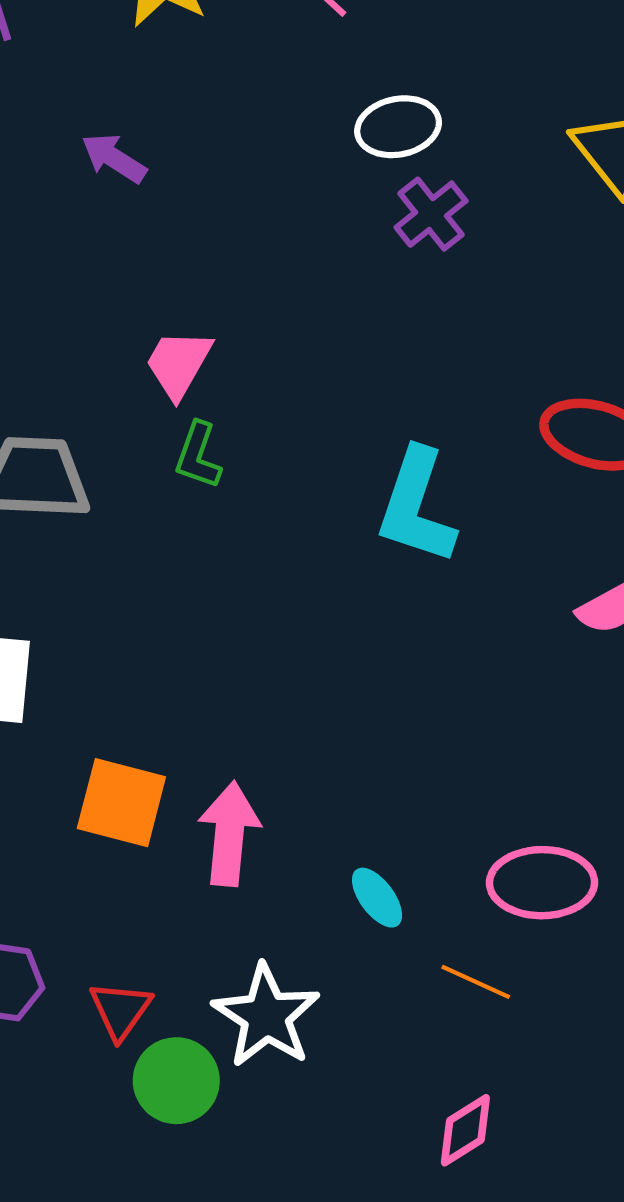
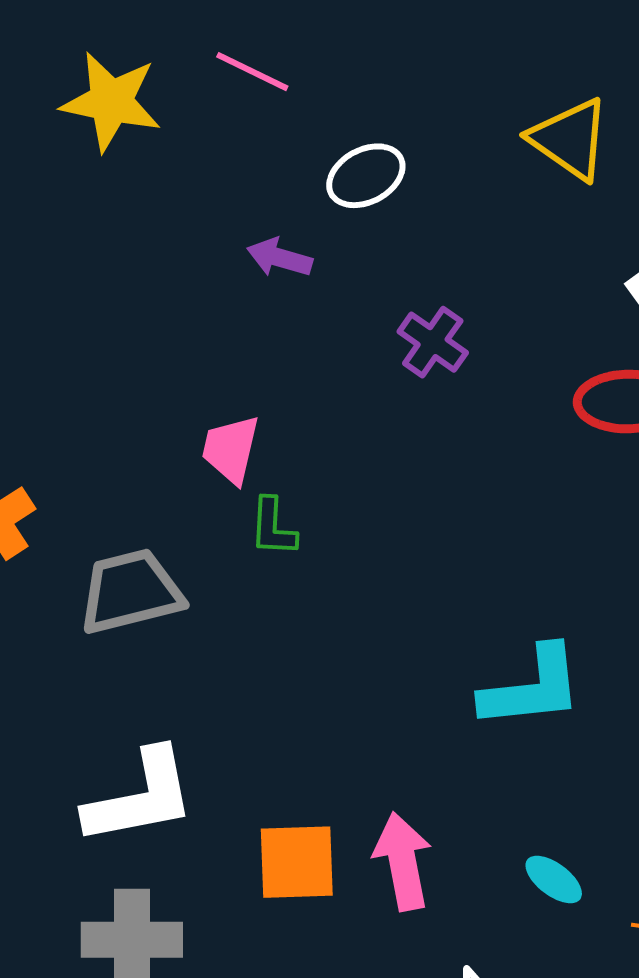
purple arrow: (114, 158) -> (279, 258), moved
purple cross: (431, 214) -> (433, 342), moved
cyan L-shape: (416, 506) -> (532, 688), moved, turned -98

